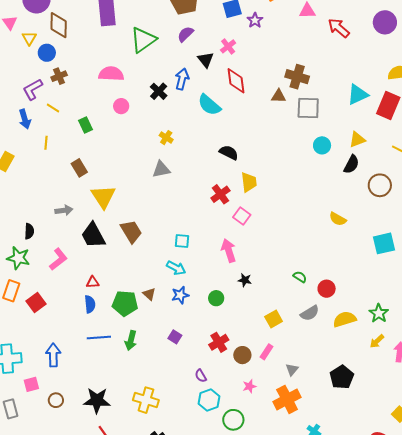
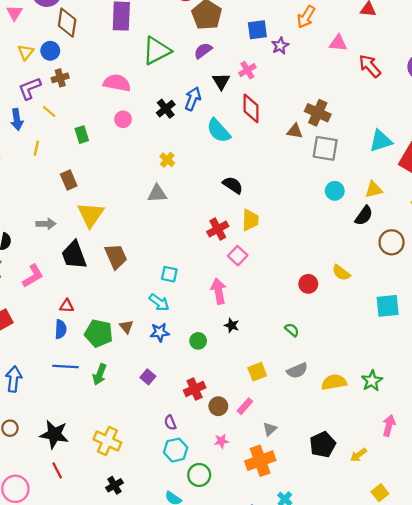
yellow triangle: (29, 38) -> (26, 52), moved
red circle: (327, 289) -> (308, 284), moved
yellow arrow: (377, 341) -> (359, 455), moved

